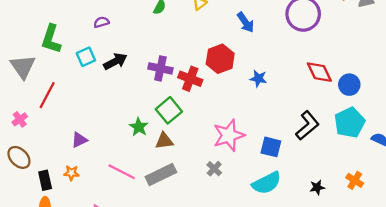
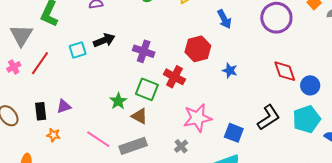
cyan square: (86, 57) -> (78, 50), moved
red cross: (190, 79) -> (174, 77), moved
green square: (169, 110) -> (147, 89), turned -35
pink cross: (20, 119) -> (14, 67), moved
brown triangle: (164, 141) -> (139, 116), turned 30
black rectangle: (45, 180) -> (41, 111), moved

